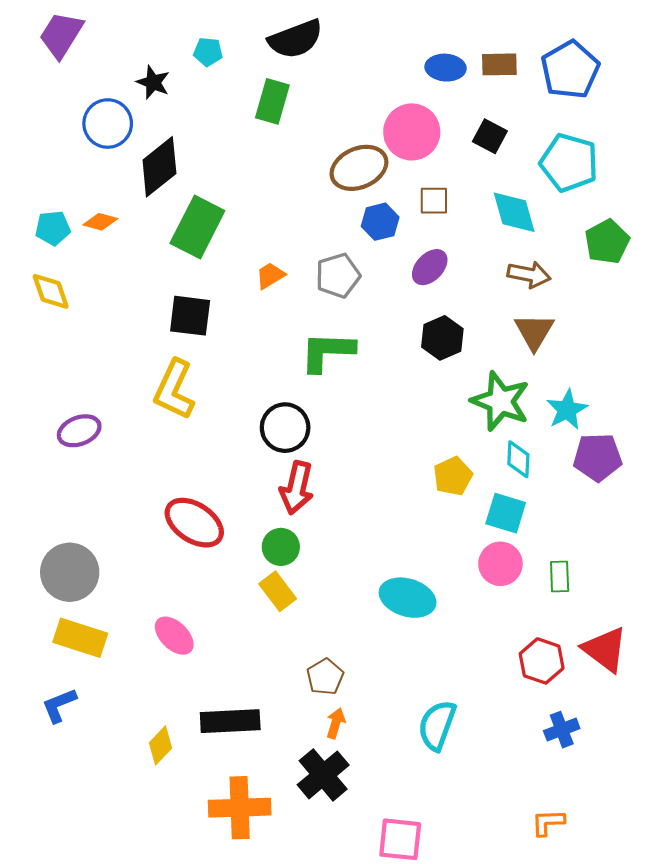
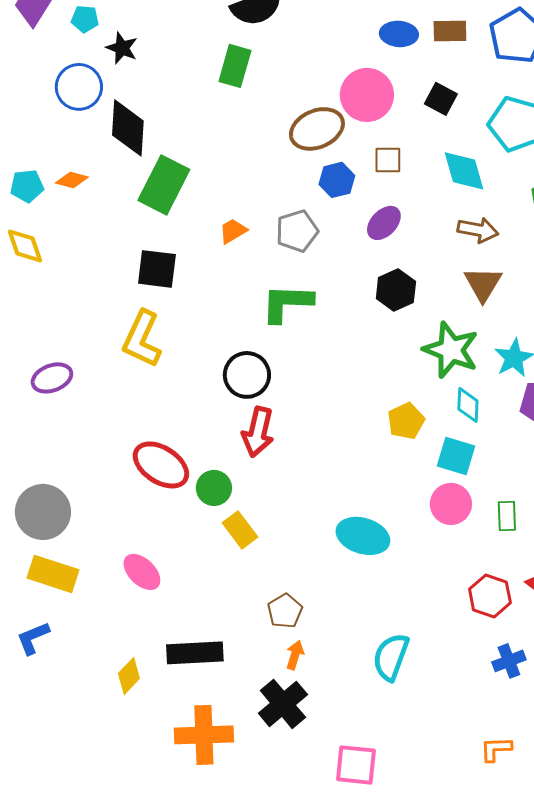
cyan pentagon: (208, 52) -> (85, 19), moved
black diamond: (159, 167) -> (128, 128), turned -48
green circle: (281, 547) -> (214, 488), moved

